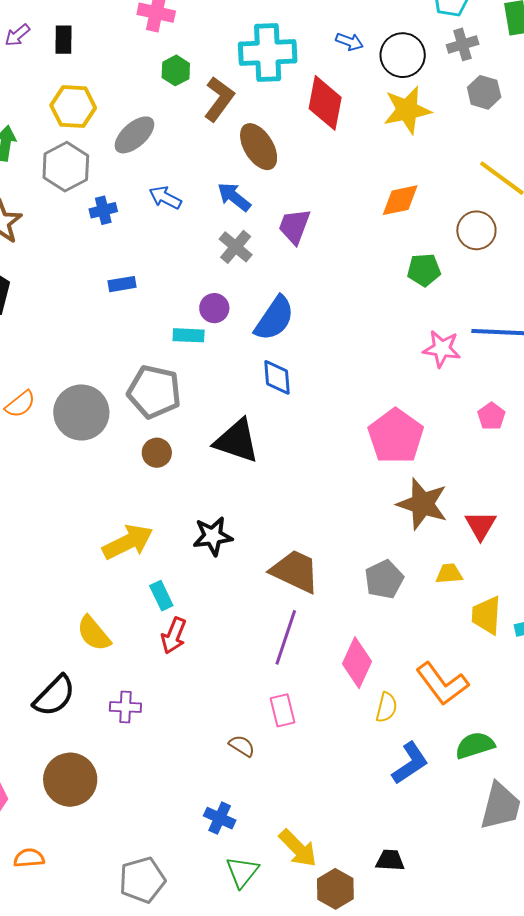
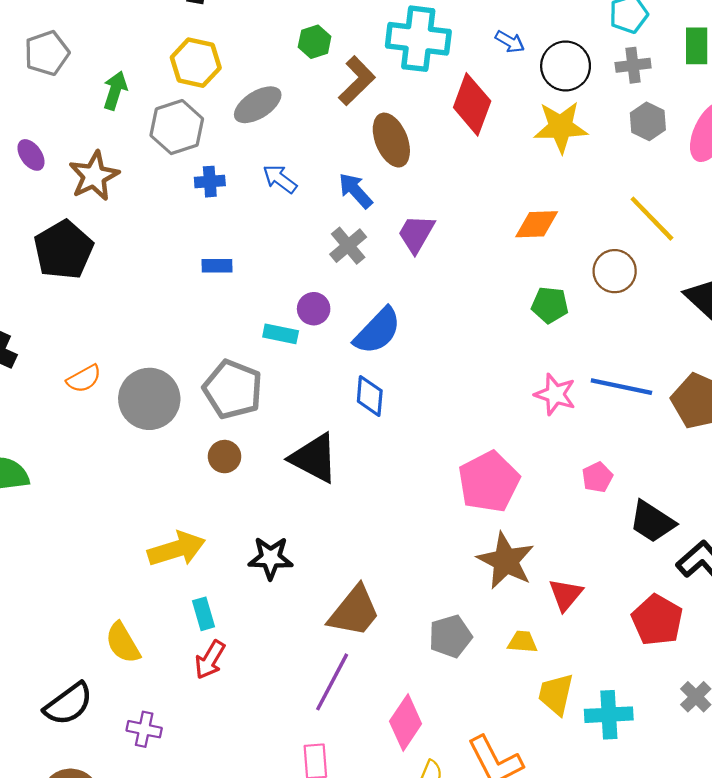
brown trapezoid: (295, 571) -> (354, 611), turned 94

